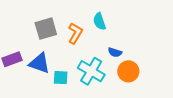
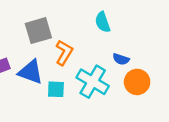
orange L-shape: (75, 33) -> (64, 53), moved

